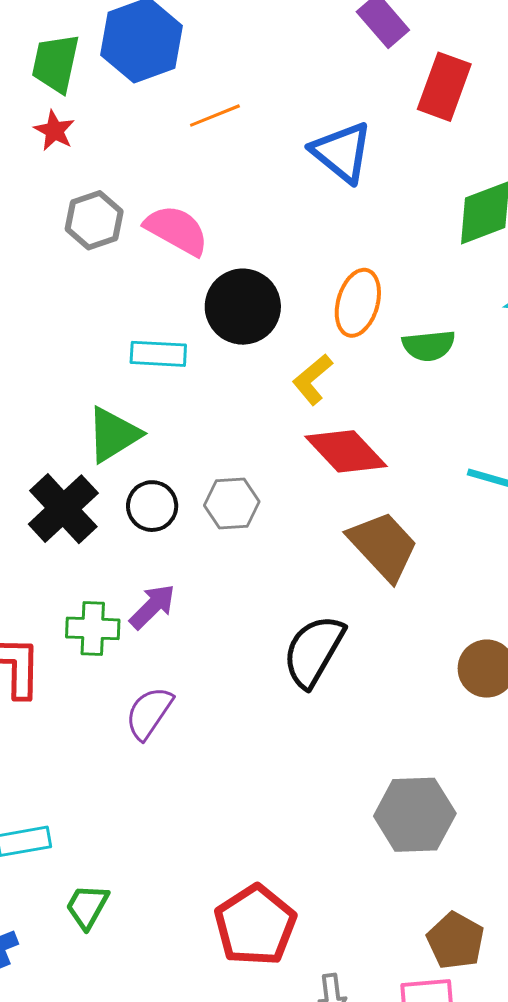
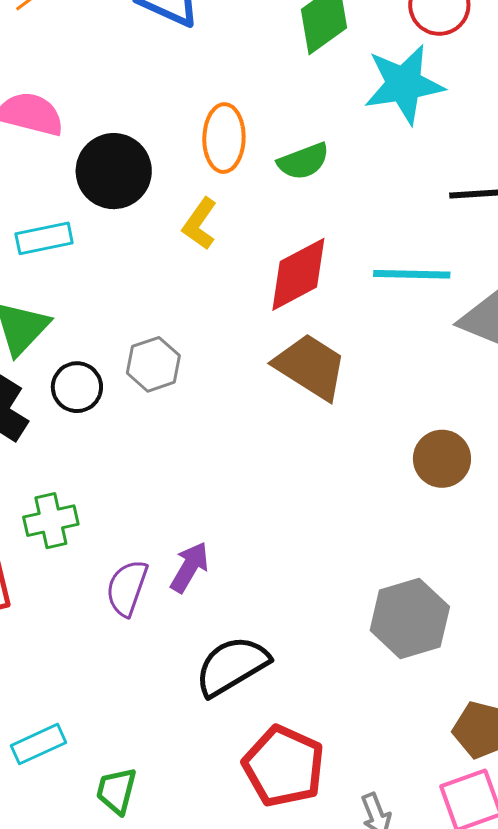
red diamond: (346, 451) -> (298, 274), moved, turned -60
purple arrow: (152, 607) -> (189, 567), moved
black semicircle: (314, 651) -> (232, 666), moved, turned 44

